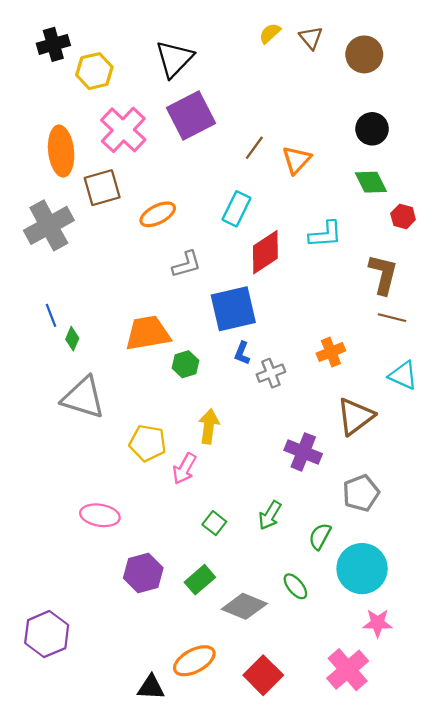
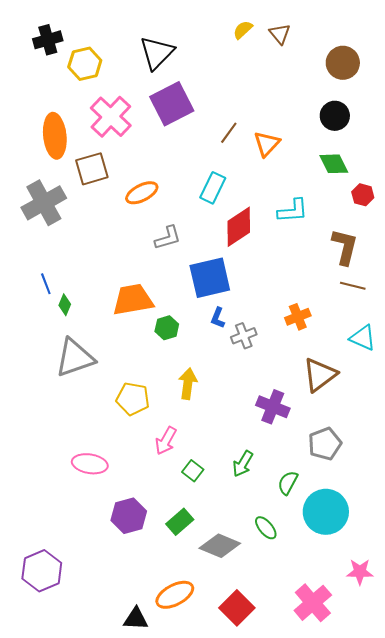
brown circle: (364, 54) -> (343, 63), moved
gray triangle: (83, 398) -> (75, 358), turned -36
pink arrow: (184, 469) -> (166, 441), moved
pink star: (378, 623) -> (360, 572), moved

